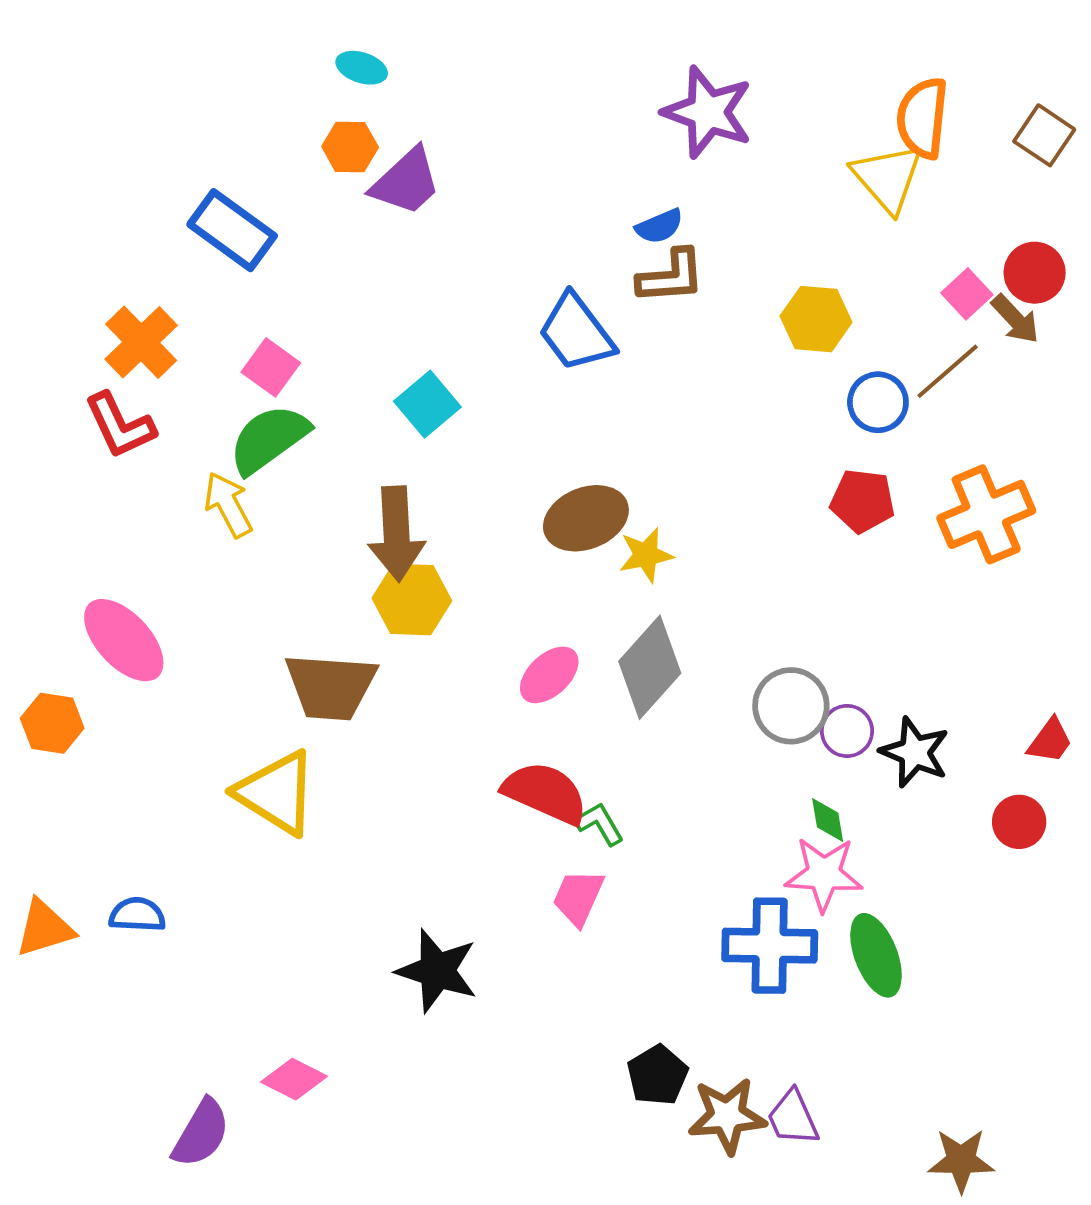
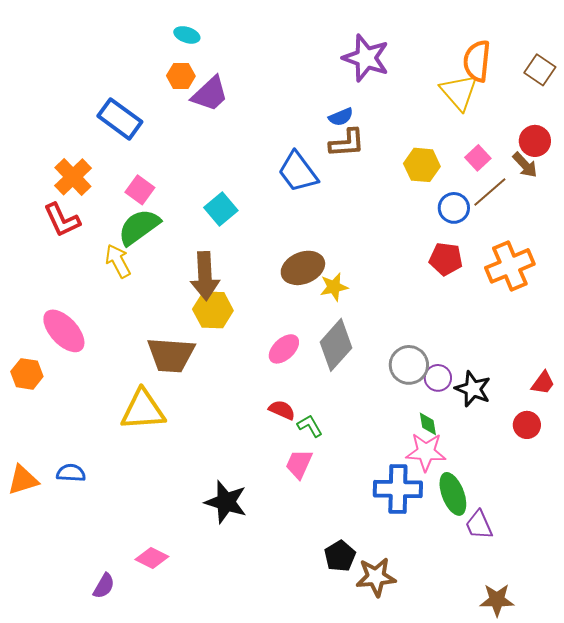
pink square: (967, 294) -> (478, 158), moved
yellow triangle: (277, 793) -> (143, 410), turned -36
red semicircle: (545, 793) -> (282, 410), size x0.6
purple trapezoid: (793, 1118) -> (479, 525), moved
purple semicircle: (201, 1133) -> (104, 586), size x0.7

